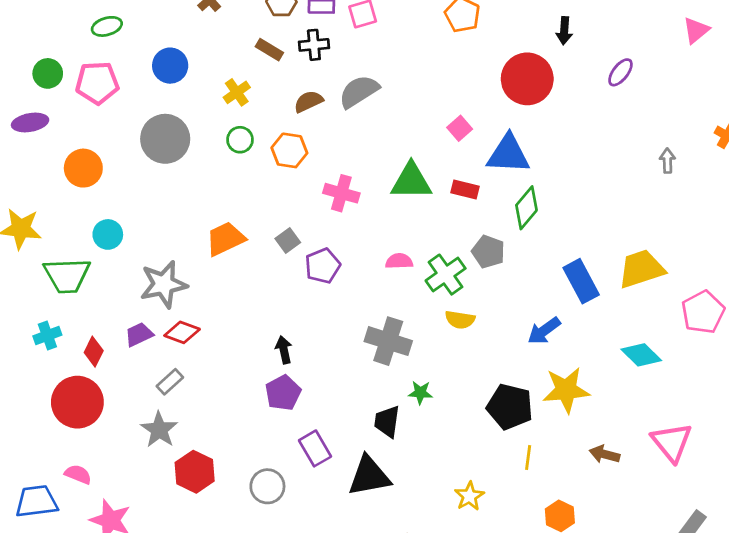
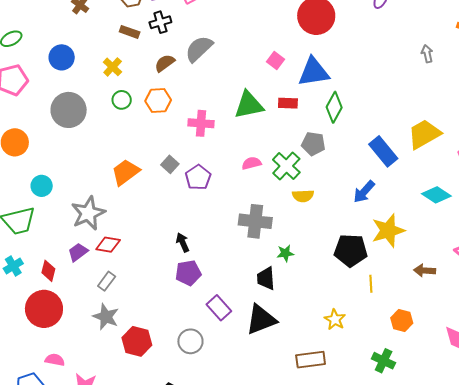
purple pentagon: (283, 393) -> (188, 273), turned 30

